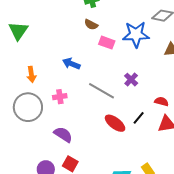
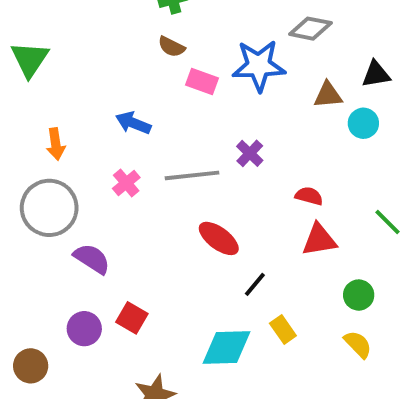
gray line: (101, 91) -> (192, 175), turned -36
pink cross: (60, 97) -> (126, 183), moved, turned -32
black line: (139, 118) -> (255, 284), moved
purple semicircle: (63, 135) -> (92, 259), moved

